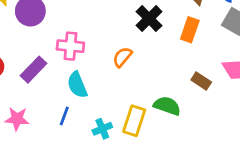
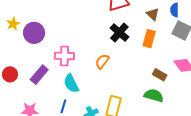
green semicircle: (167, 106) -> (154, 95), moved

